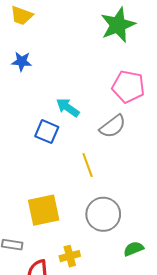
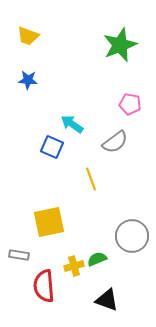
pink pentagon: (128, 87) -> (130, 104), size x0.7
gray circle: (103, 214) -> (132, 236), moved
green semicircle: (134, 249) -> (97, 259), moved

